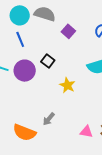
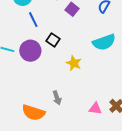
blue line: (20, 39) -> (33, 20), moved
gray arrow: (49, 119) -> (57, 98), turned -56

